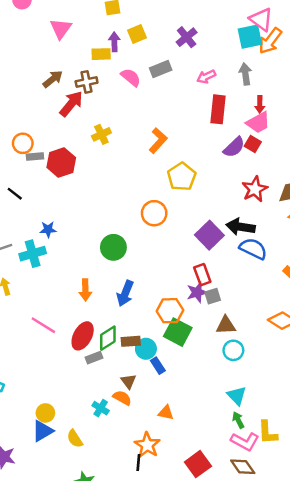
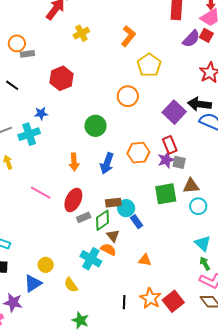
red hexagon: (61, 162) -> (61, 78), moved
gray square: (213, 296) -> (179, 162), turned 32
orange hexagon: (170, 311) -> (138, 153), moved
green square: (178, 332) -> (166, 194), moved, turned -35
green diamond: (108, 338) -> (103, 220), moved
cyan cross: (101, 408) -> (91, 259), size x1.5
blue triangle: (43, 431) -> (33, 283), moved
orange star: (147, 445) -> (150, 298), moved

